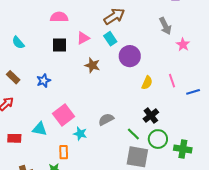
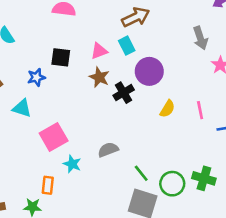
pink triangle: (83, 38) -> (99, 51), moved
black square: (60, 45) -> (61, 57), moved
blue star: (44, 81) -> (36, 77), moved
black cross: (151, 116) -> (124, 93), moved
cyan triangle: (40, 129) -> (22, 108), moved
green cross: (183, 149) -> (204, 178), moved

